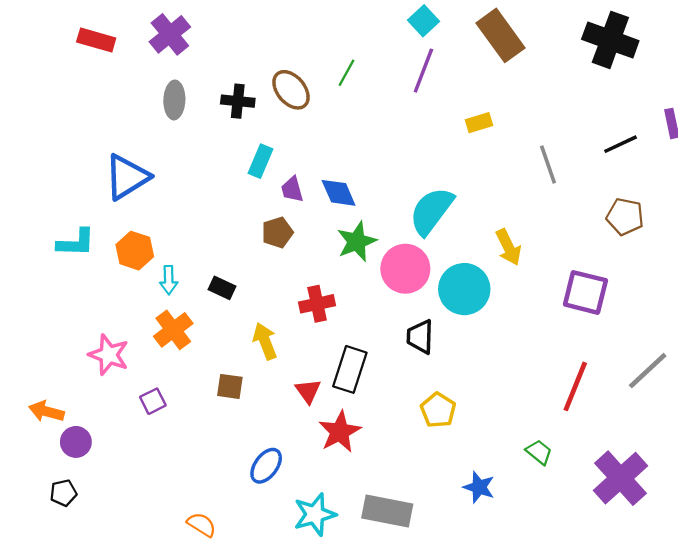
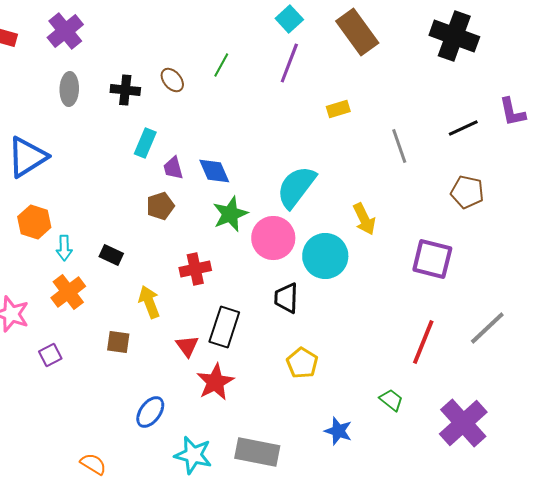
brown ellipse: (291, 90) -> (172, 80), size x0.7
cyan star: (315, 514) -> (193, 455), turned 30

